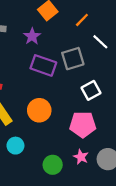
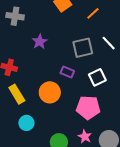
purple star: (32, 36) -> (40, 42), moved
white line: (100, 42) -> (109, 43), moved
purple rectangle: (43, 65) -> (67, 72), moved, size x0.6

